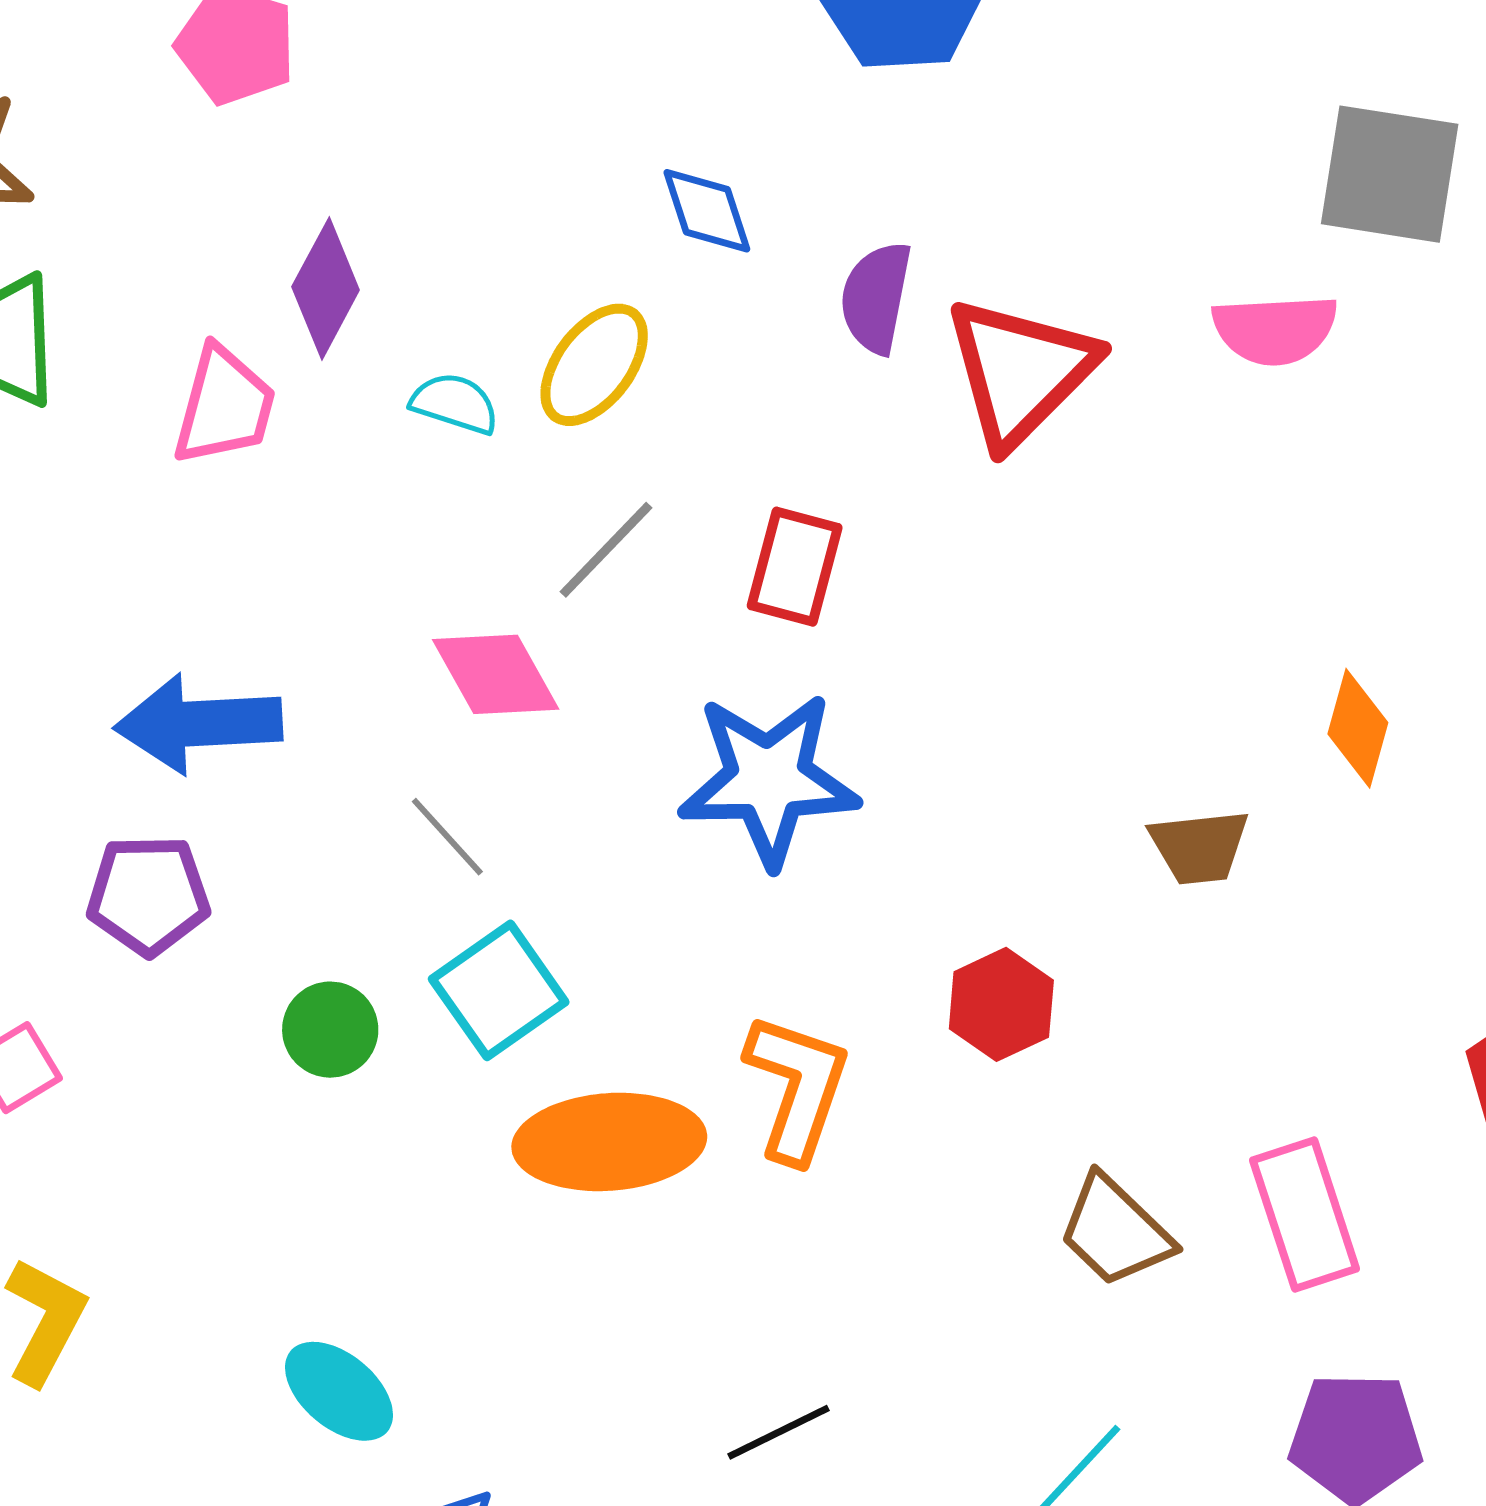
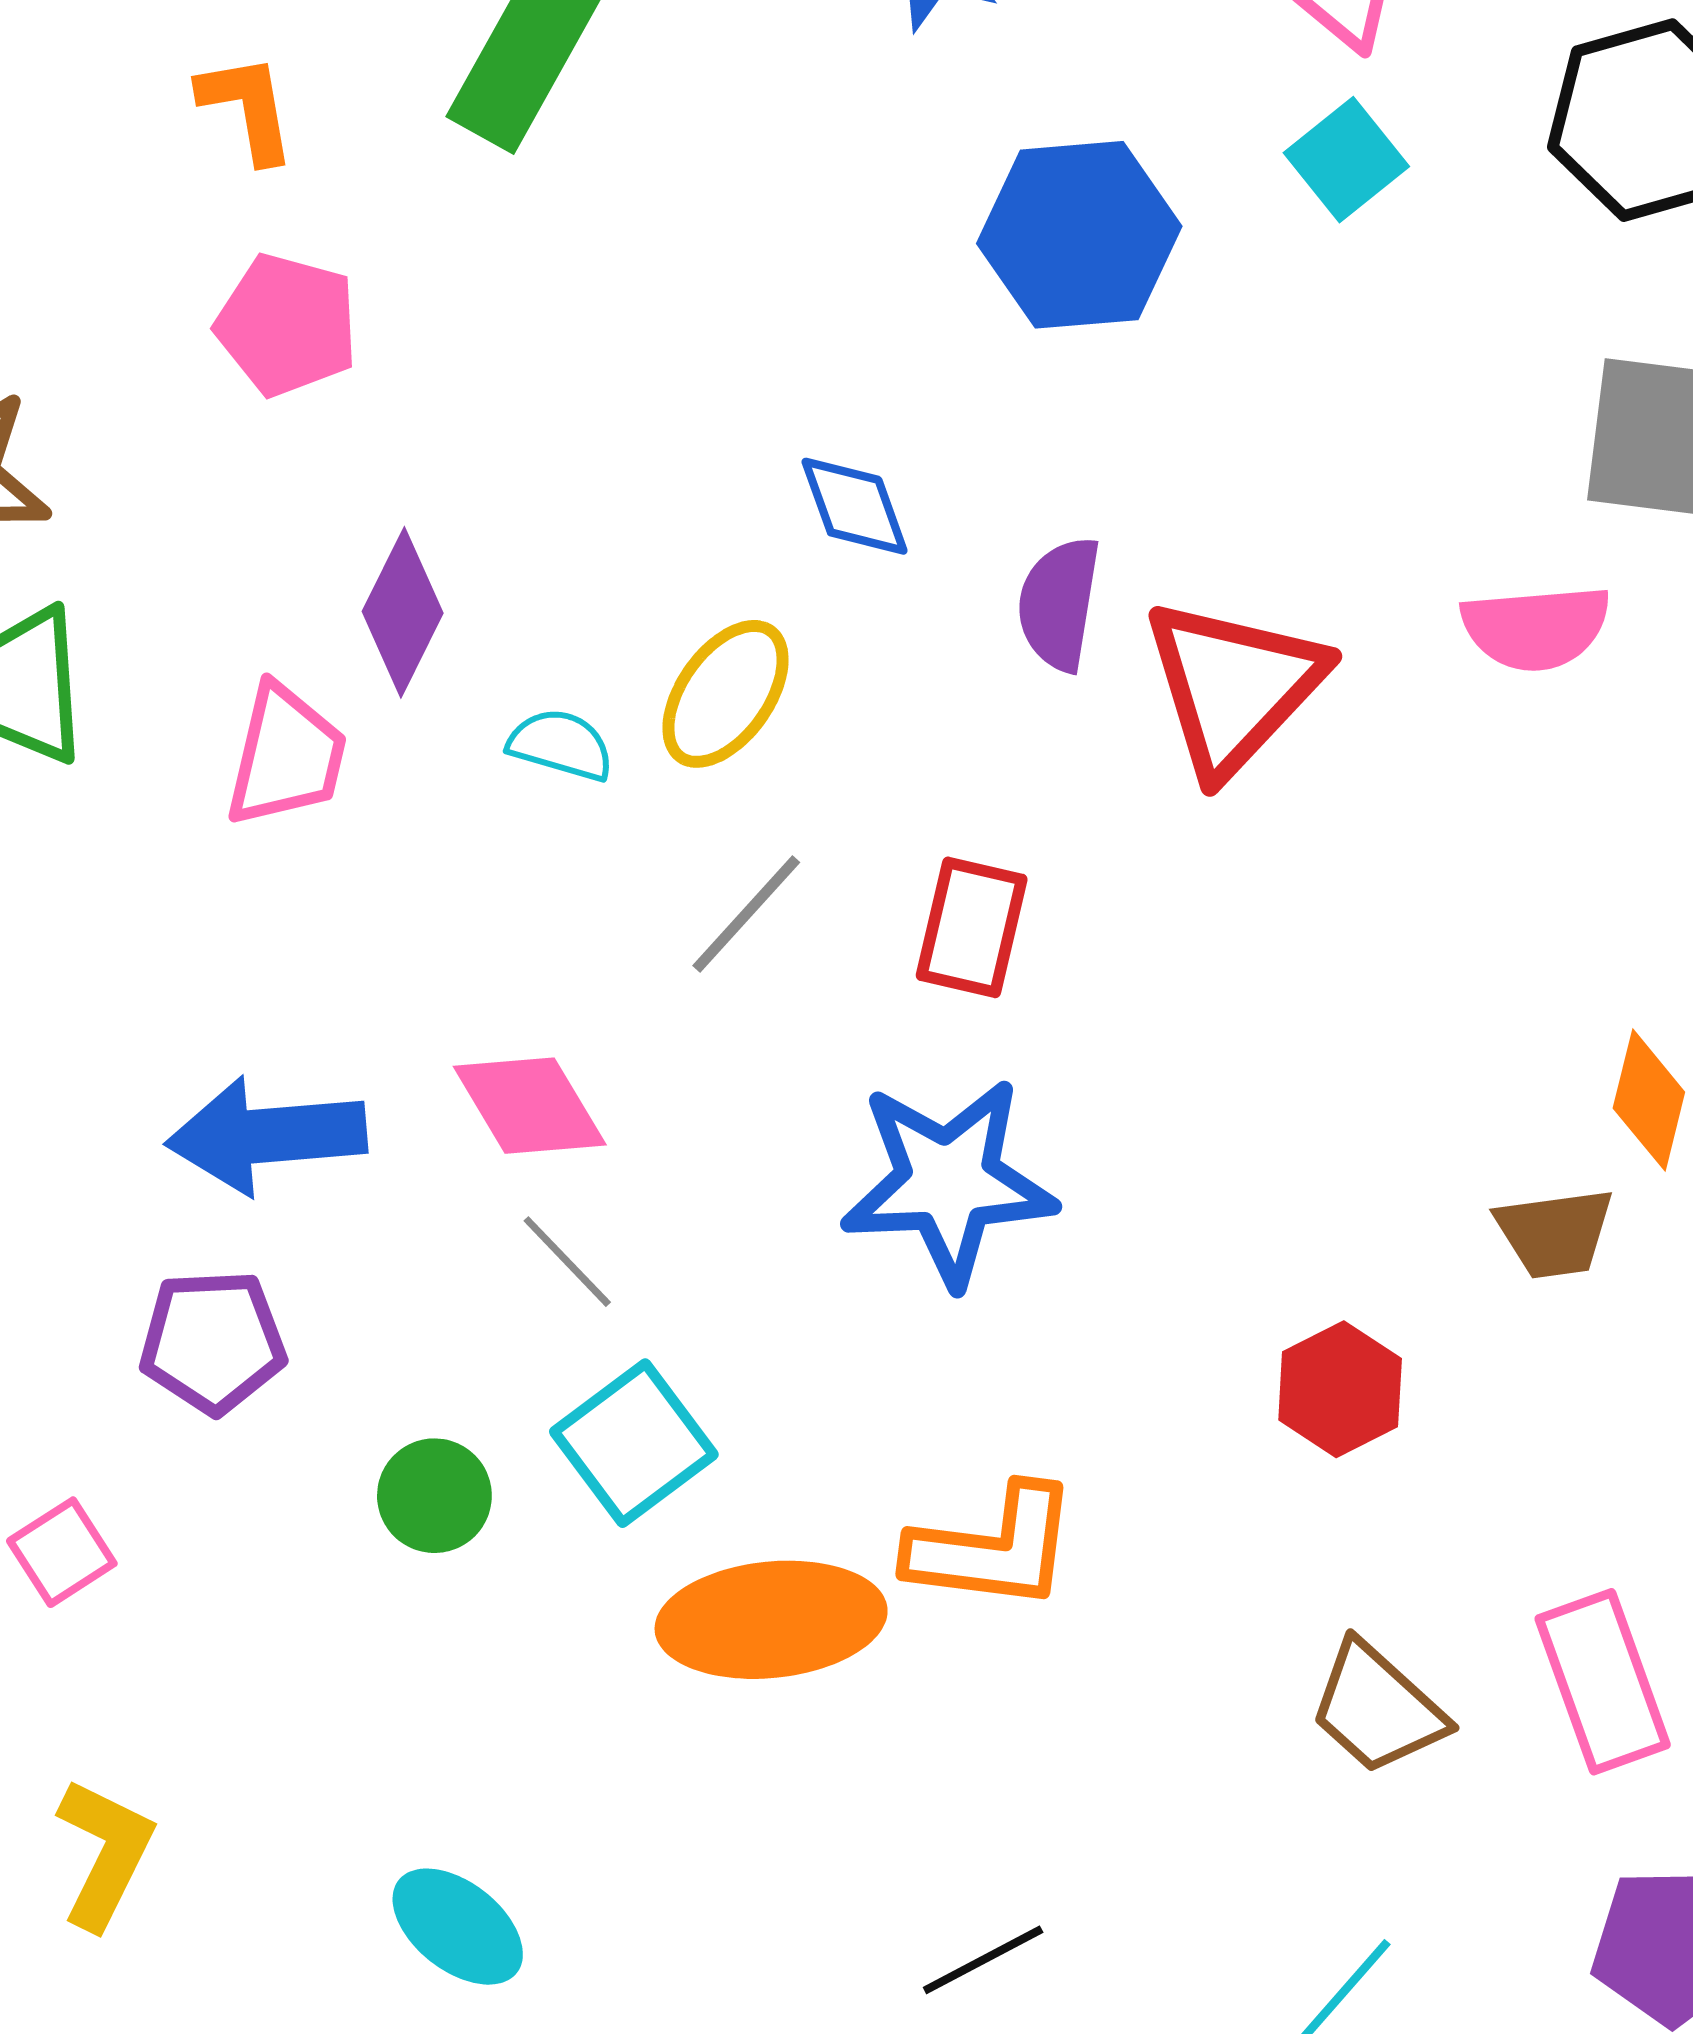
pink diamond: (496, 674) -> (530, 1106), moved
brown trapezoid: (1199, 847) -> (1555, 1233), moved
red hexagon: (1001, 1004) -> (1340, 1389), moved
orange L-shape: (797, 1087) -> (993, 1548), turned 80

